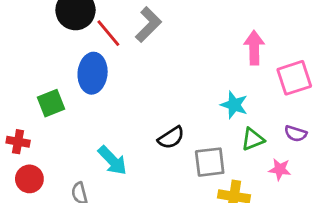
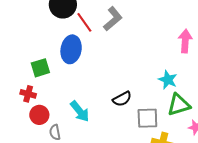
green triangle: (253, 139) -> (179, 105), size x1.4
red cross: (18, 142) -> (28, 94), moved
red circle: (29, 179) -> (39, 115), moved

